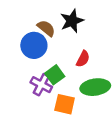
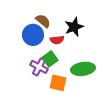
black star: (72, 21) -> (74, 27), moved
red semicircle: (83, 59) -> (57, 40), moved, turned 56

